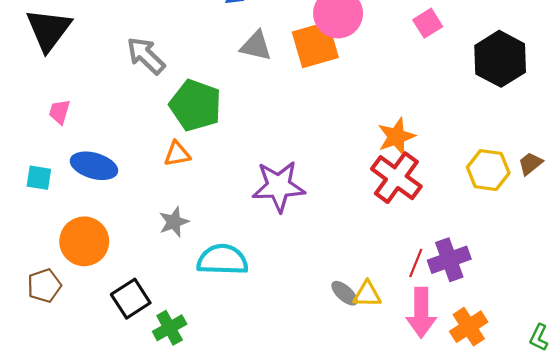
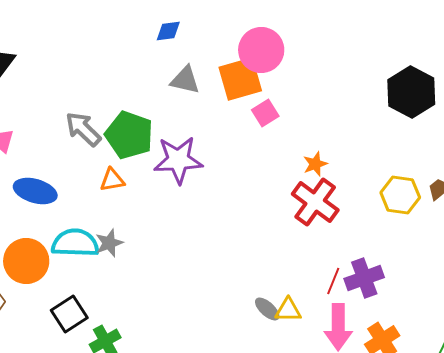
pink square: (428, 23) -> (265, 113), moved
gray arrow: (146, 56) -> (83, 129), moved
orange star: (396, 137) -> (315, 164), size x0.7
purple star: (279, 186) -> (178, 160), moved
cyan semicircle: (222, 260) -> (75, 243), moved

